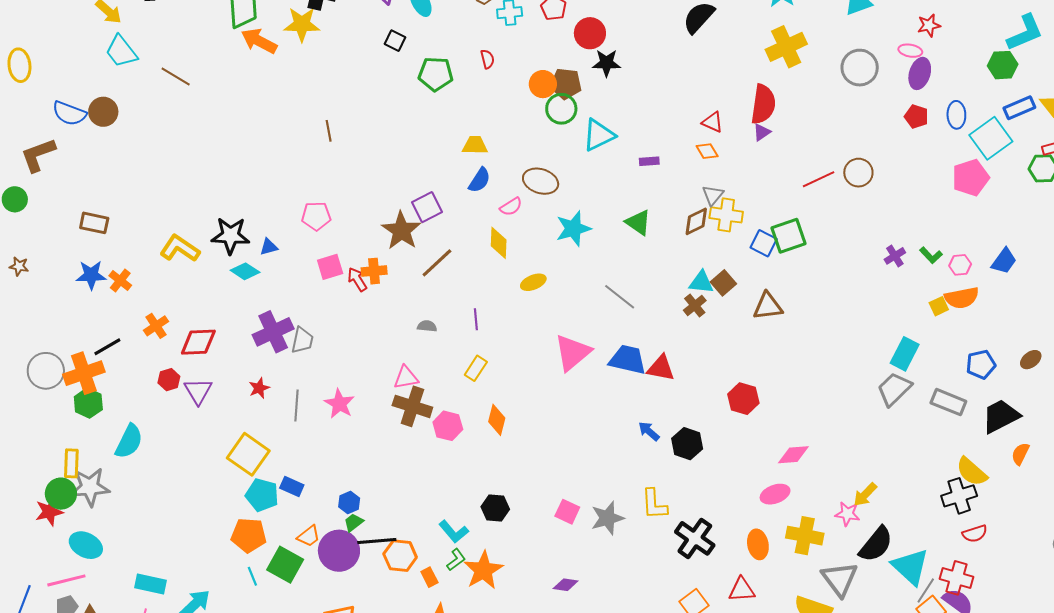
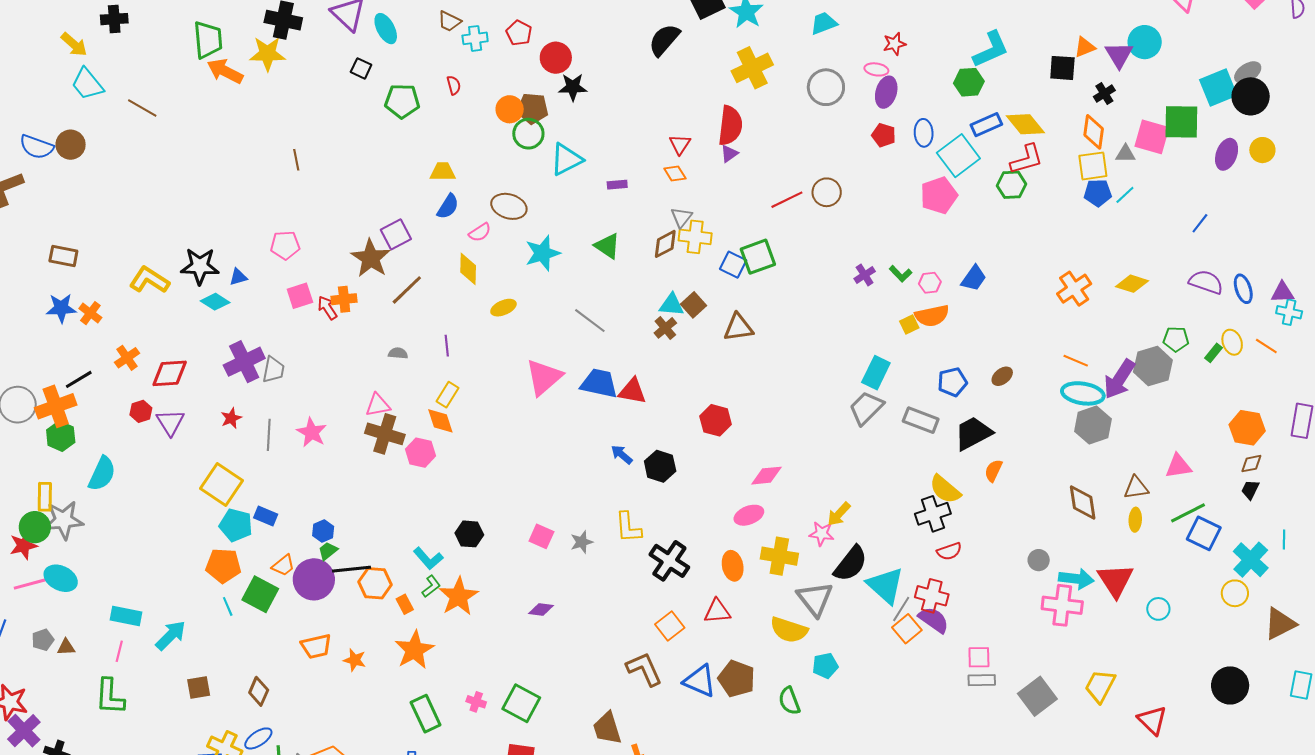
red triangle: (713, 122) -> (680, 144), turned 40
orange diamond: (497, 420) -> (440, 421), moved, turned -32
gray star: (607, 518) -> (582, 542), size x0.7
pink line: (66, 580) -> (33, 583), moved

